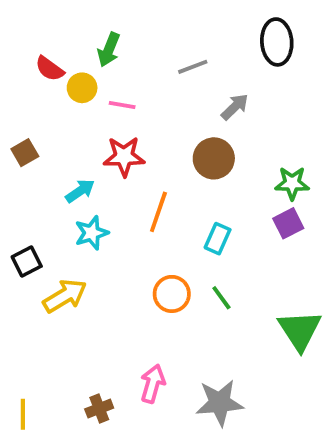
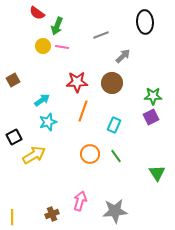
red semicircle: (50, 69) -> (37, 13), moved
pink line: (122, 105) -> (62, 47), moved
red star: (124, 156) -> (77, 82), moved
green triangle: (300, 330) -> (157, 173), size x0.7

